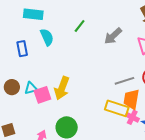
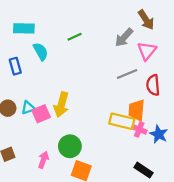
green line: (80, 26) -> (75, 37), turned 32
gray arrow: (113, 36) -> (124, 38), moved
gray line: (124, 81) -> (127, 74), moved

